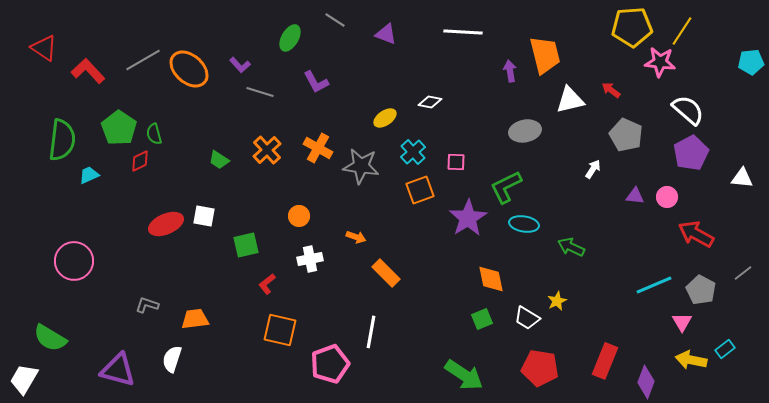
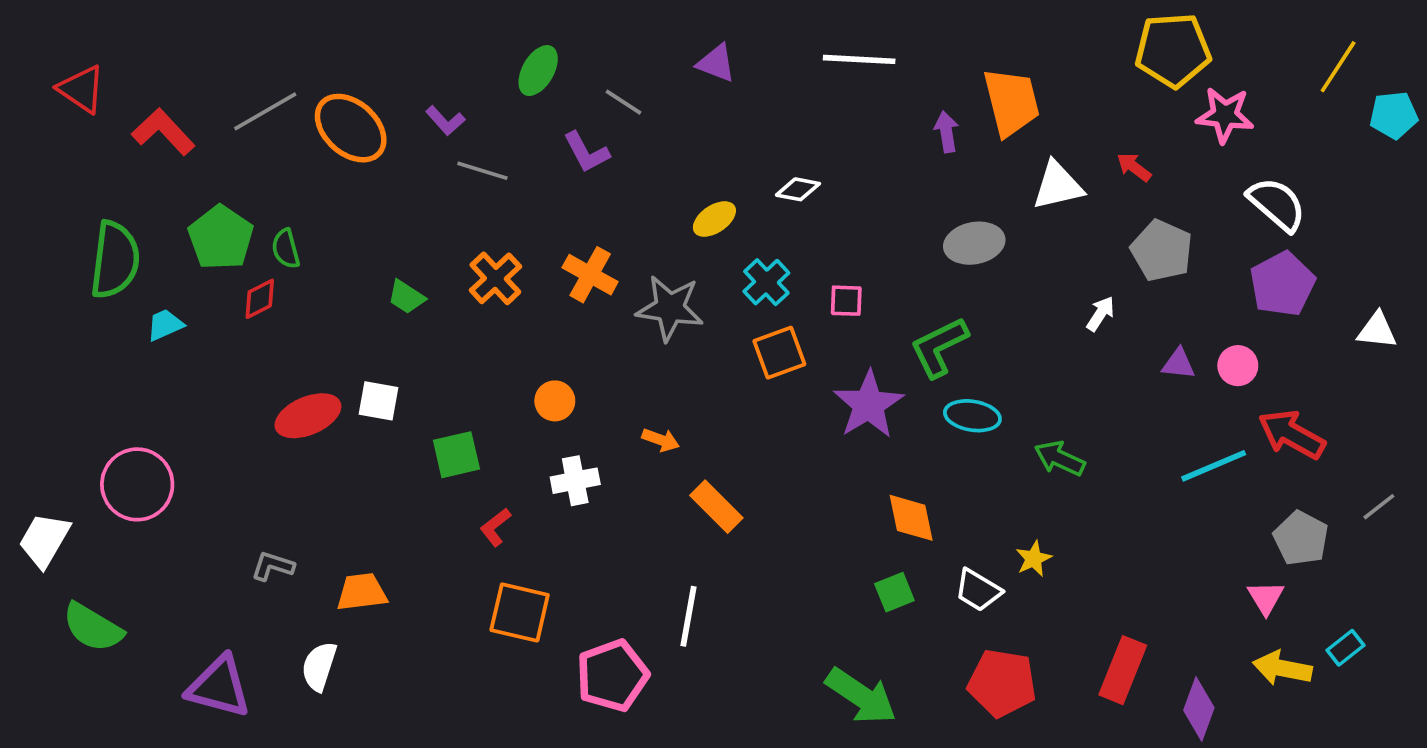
gray line: (335, 20) -> (623, 102), moved
yellow line: (682, 31) -> (1338, 67), moved
cyan line: (654, 285) -> (1214, 466), moved
white trapezoid: (24, 379) -> (44, 540), moved

